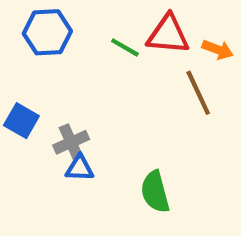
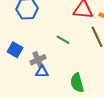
green line: (125, 47) -> (63, 40), moved

